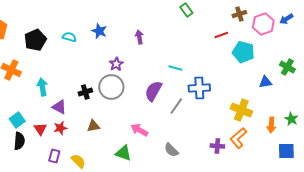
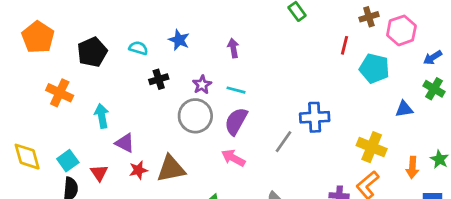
blue arrow: (286, 19) -> (433, 58), moved
red line: (221, 35) -> (345, 45), turned -56
cyan line: (175, 68) -> (236, 90), moved
purple semicircle: (153, 91) -> (236, 121), moved
black cross: (85, 92) -> (159, 79), moved
brown triangle: (93, 126) -> (171, 169), size x1.6
red star: (60, 128) -> (138, 170), moved
pink arrow: (139, 130) -> (233, 158), moved

